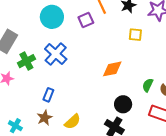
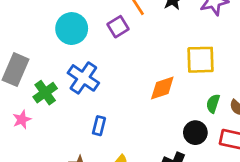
yellow square: (135, 35) -> (201, 60), moved, size x1.6
blue rectangle: (48, 95) -> (99, 126), moved
black circle: (123, 104) -> (195, 133), moved

